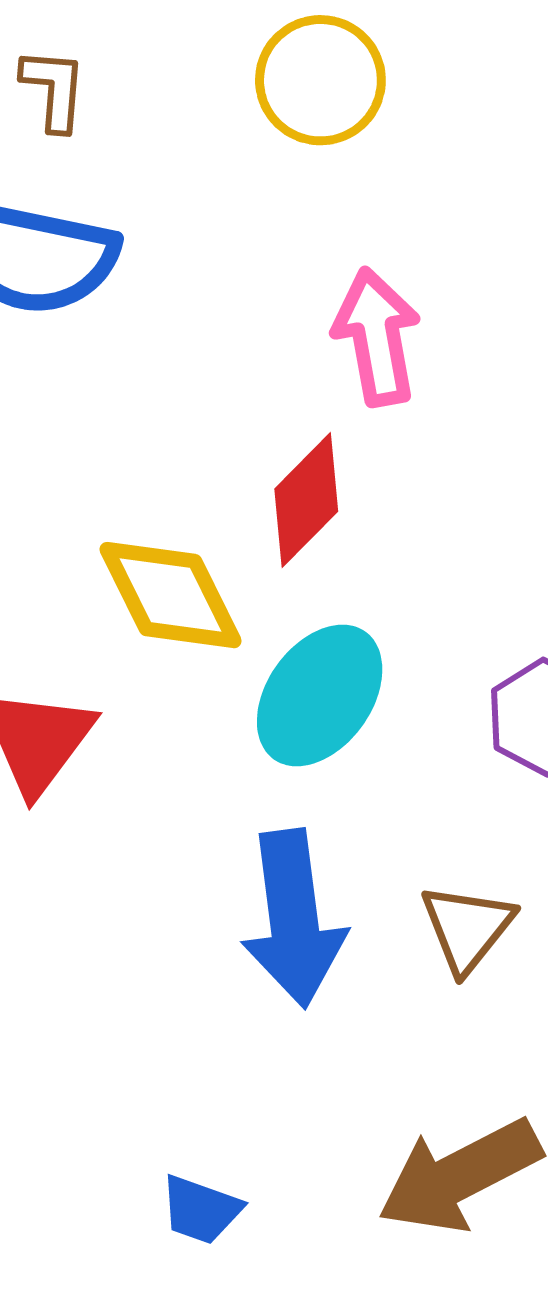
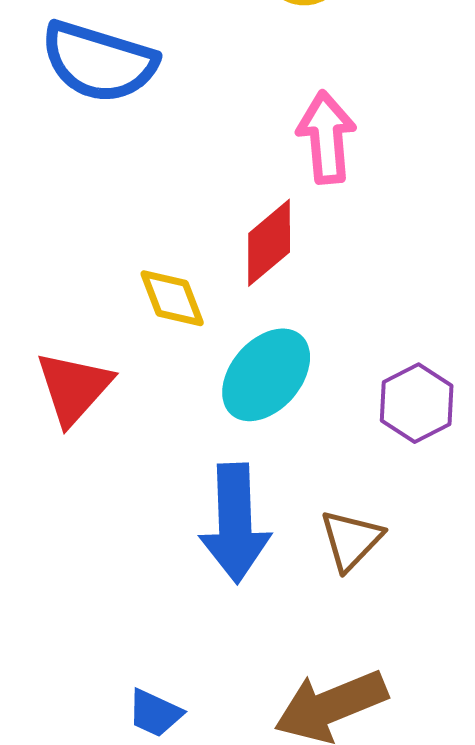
yellow diamond: (171, 595) -> (172, 298), size x0.7

